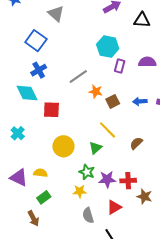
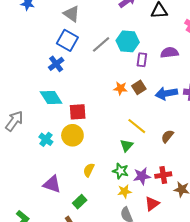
blue square: (36, 41) -> (67, 40), moved
blue cross: (39, 70) -> (56, 64), moved
gray line: (78, 76) -> (101, 44), moved
brown square: (113, 101) -> (139, 87), moved
blue arrow: (140, 101) -> (166, 93), size x1.5
yellow circle: (63, 146) -> (72, 135), moved
yellow semicircle: (40, 173) -> (89, 170), moved, turned -64
yellow star: (80, 191) -> (125, 191), moved

